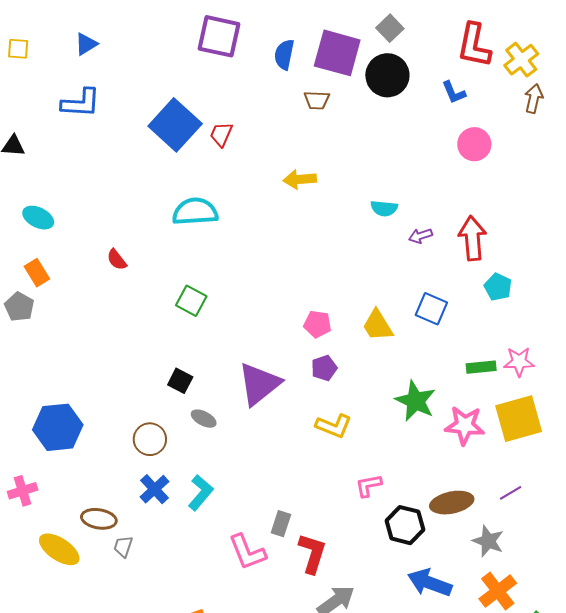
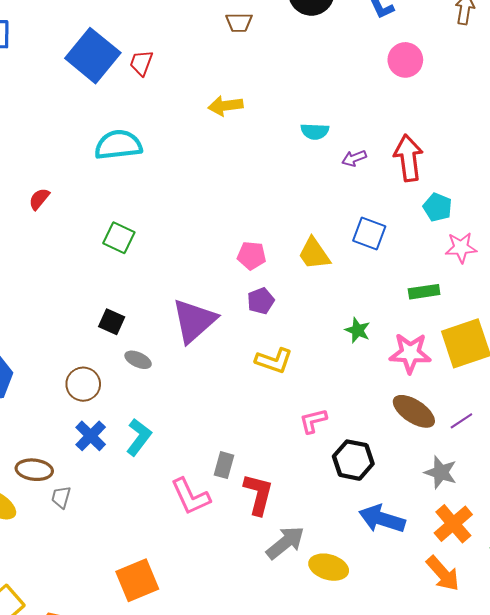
red semicircle: (117, 260) -> (39, 199), turned 80
pink star: (519, 362) -> (461, 248), moved
green star: (415, 401) -> (358, 330), size x0.6
brown ellipse: (452, 503) -> (414, 411), moved, turned 48

